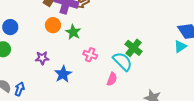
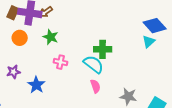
green star: (73, 32) -> (51, 37), moved
green cross: (134, 48) -> (103, 49), turned -30
pink semicircle: (112, 79) -> (95, 86), moved, turned -32

